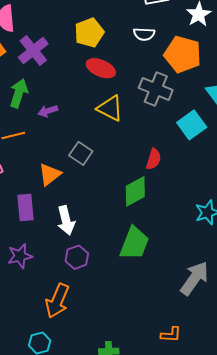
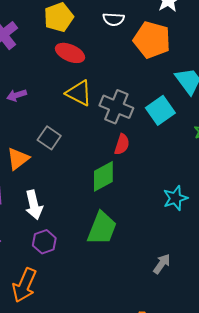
gray cross: (156, 89) -> (116, 107), moved
gray arrow: (194, 278) -> (162, 264), size x0.6

